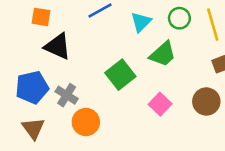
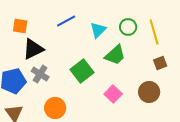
black triangle: (58, 46) -> (33, 49), turned -50
gray cross: (67, 95) -> (40, 74), moved

